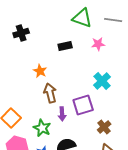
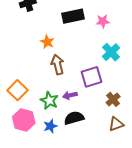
pink star: (98, 44) -> (103, 21), moved
black rectangle: (65, 46) -> (73, 16), size x1.5
purple arrow: (62, 114) -> (70, 95), moved, turned 80

